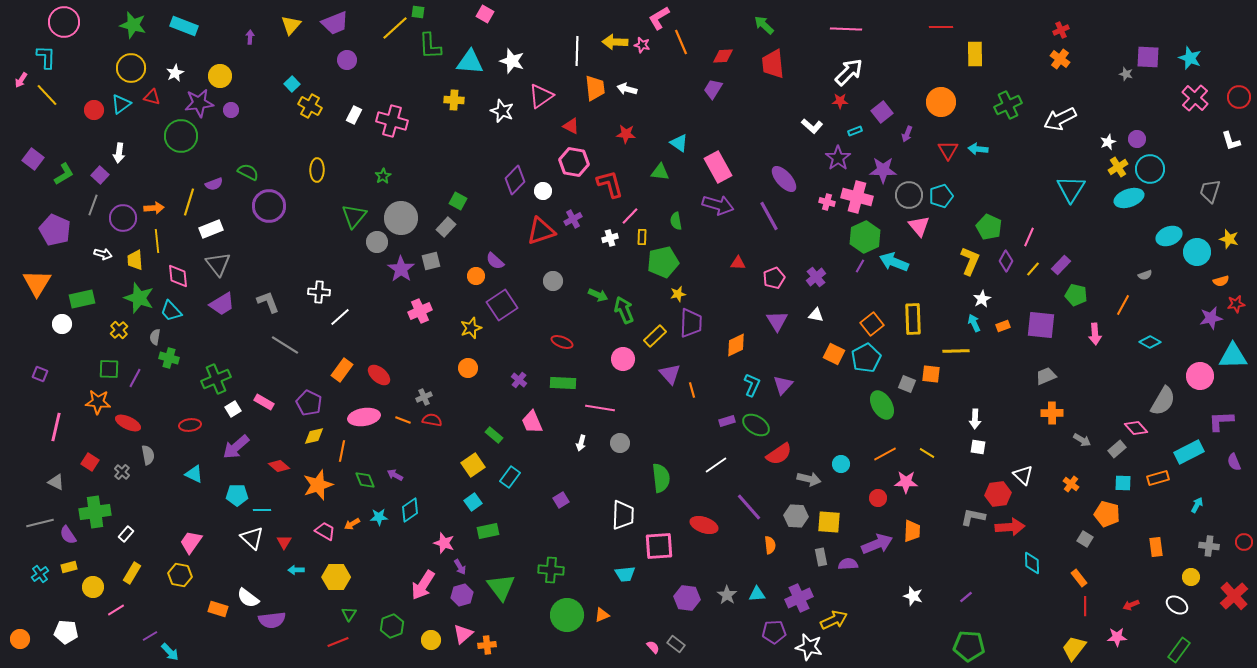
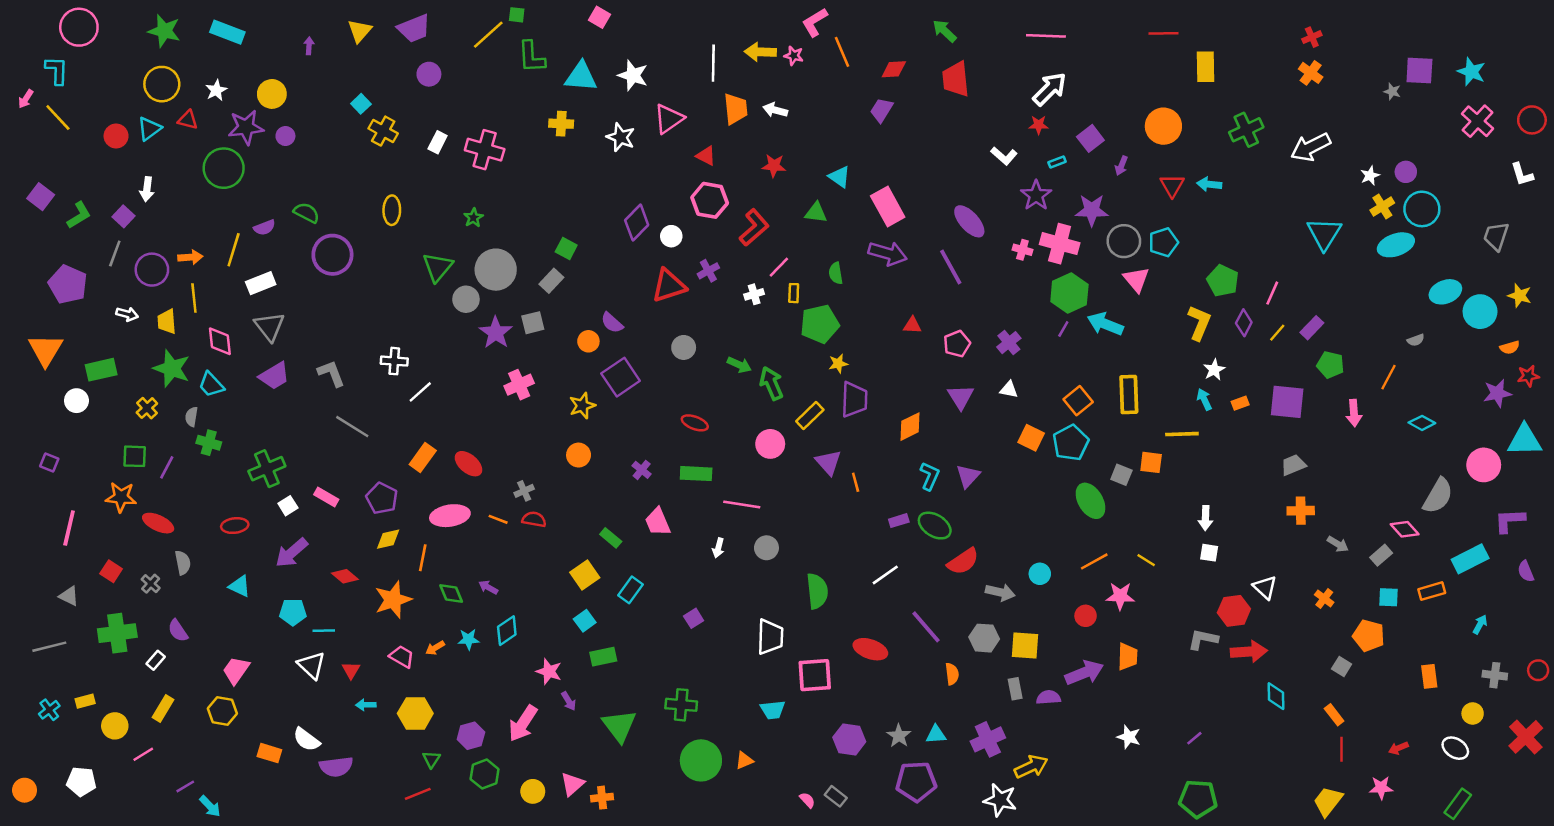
red L-shape: (610, 184) -> (754, 228), turned 64
purple semicircle: (68, 535) -> (178, 631), moved
purple hexagon: (462, 595) -> (471, 736), moved
purple pentagon: (774, 632) -> (916, 782), moved, size x1.4

